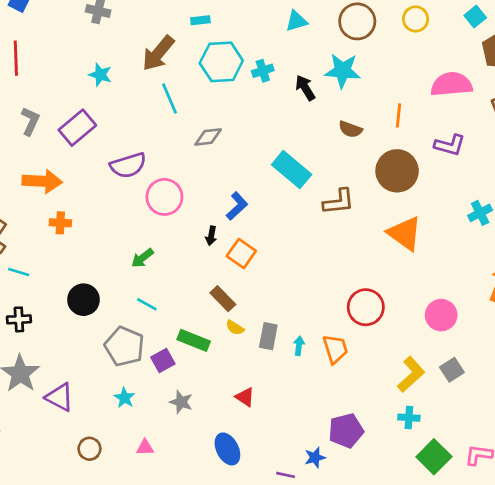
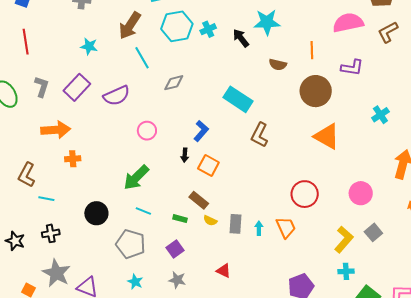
purple semicircle: (128, 165) -> (117, 96), moved
pink circle: (164, 197) -> (147, 131), size x0.7
brown L-shape: (339, 202) -> (260, 135), moved, turned 130
green arrow: (142, 258) -> (136, 177), size x1.6
green rectangle: (194, 340) -> (180, 219), moved, size x0.6
purple square: (163, 361) -> (175, 249), moved

